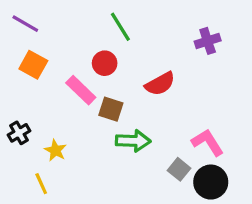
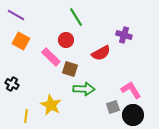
purple cross: (208, 41) -> (124, 35), moved, turned 35
black cross: (19, 133) -> (12, 84), turned -32
yellow star: (55, 150) -> (51, 105), moved, size x1.5
gray square: (179, 169) -> (113, 107), turned 32
yellow line: (41, 184) -> (26, 116), turned 32

